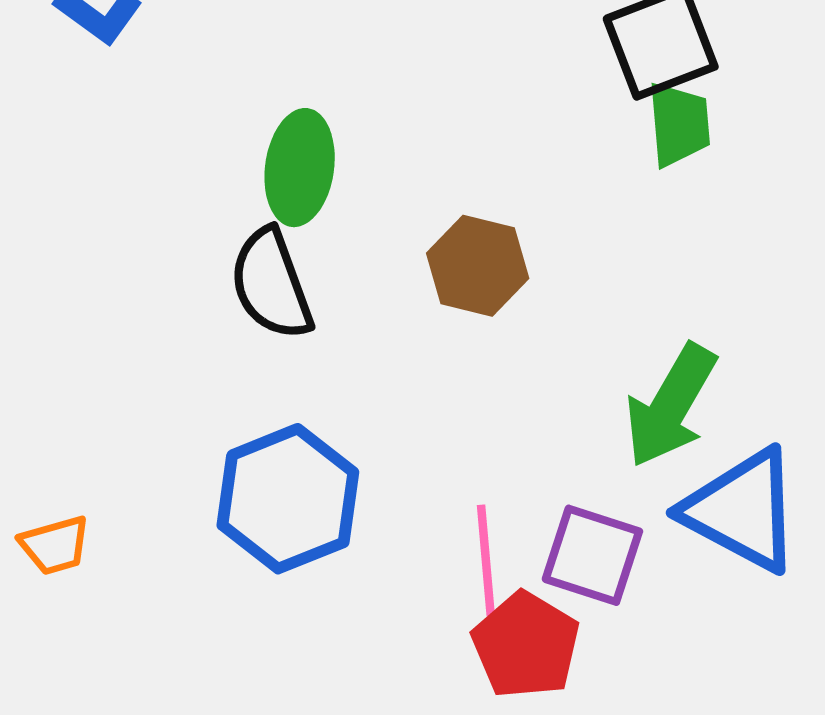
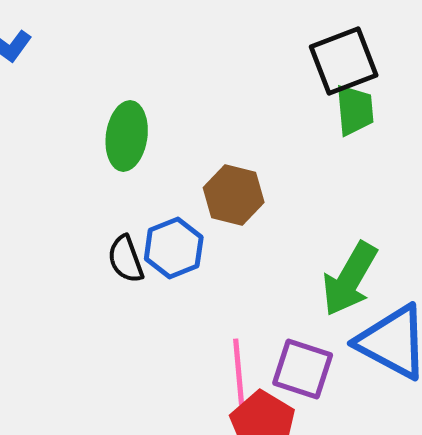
black semicircle: (271, 284) -> (126, 259), moved, size x0.7
blue hexagon: (288, 499) -> (174, 248), moved, size x0.7

